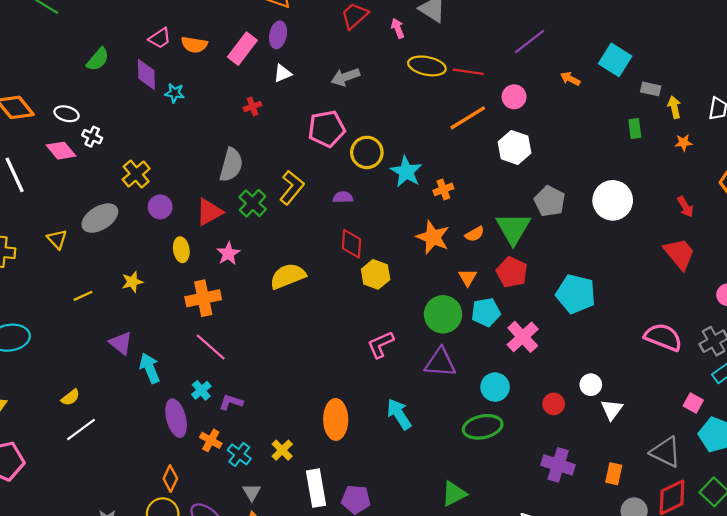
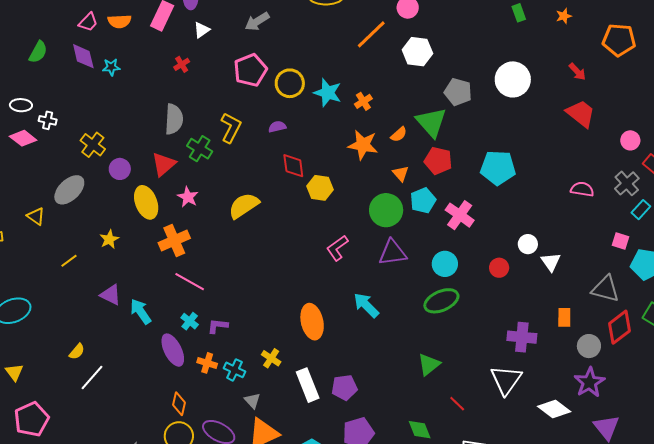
yellow ellipse: (181, 250) -> (146, 202), size x1.5
pink semicircle: (663, 337) -> (582, 189), size x0.7
purple cross: (558, 465) -> (522, 337), moved

